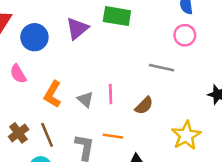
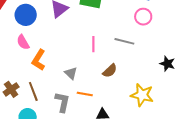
pink semicircle: (18, 74) -> (23, 42), moved
pink line: (111, 94) -> (93, 44), moved
gray triangle: (85, 99) -> (71, 73), moved
yellow star: (186, 135) -> (142, 95), turned -30

